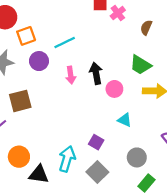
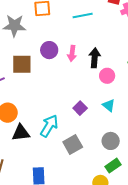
cyan line: (65, 43) -> (83, 16), moved
purple circle: (39, 61) -> (49, 50), moved
purple square: (96, 142) -> (80, 108), moved
black triangle: (39, 174) -> (21, 133), turned -30

